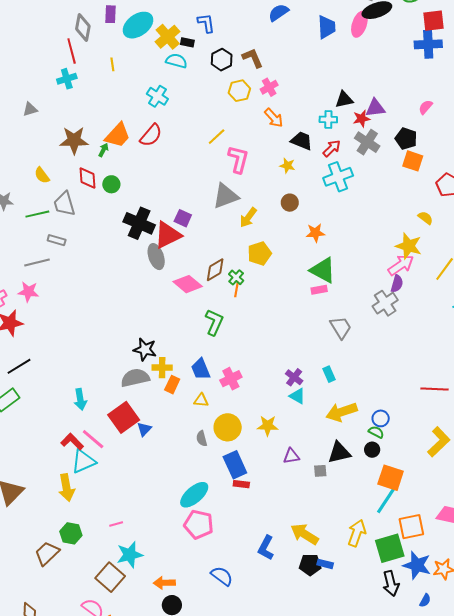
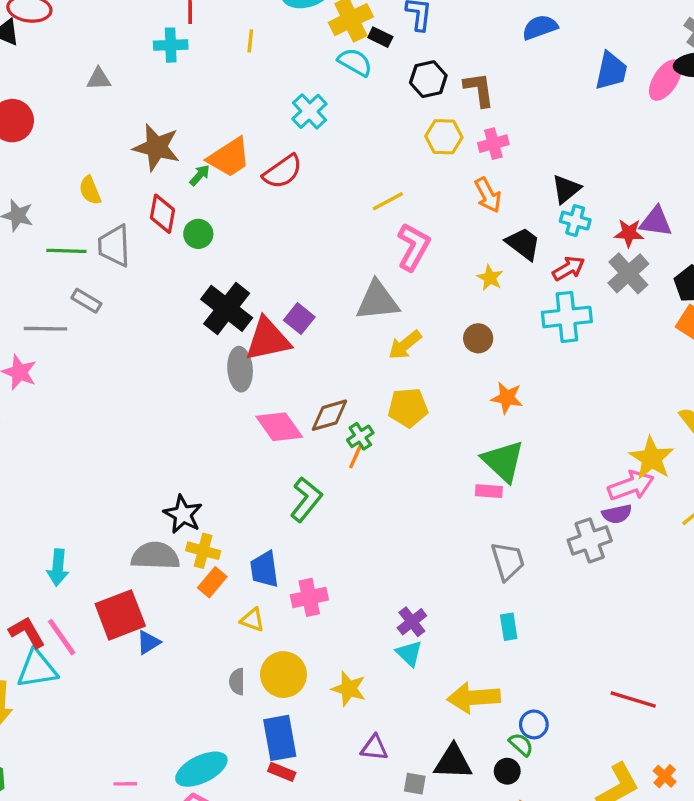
black triangle: (344, 100) -> (566, 189), moved, turned -42
purple semicircle: (397, 284) -> (617, 514), turned 48
cyan rectangle: (329, 374) -> (509, 627), moved
pink line: (116, 524) -> (125, 784), moved

